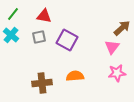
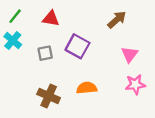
brown arrow: (122, 28) -> (117, 20), moved
gray square: (39, 37) -> (45, 53), moved
brown cross: (42, 83) -> (49, 96), turned 30

